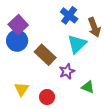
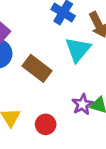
purple star: (67, 71) -> (82, 104), moved

